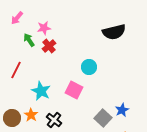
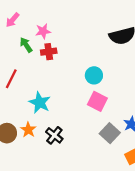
red cross: (49, 46) -> (49, 52), turned 32
pink square: (74, 90) -> (97, 101), moved

